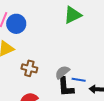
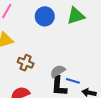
blue circle: (16, 24) -> (45, 16), moved

